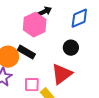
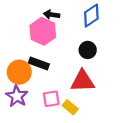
black arrow: (45, 11) -> (52, 15), turned -136
red triangle: (62, 74) -> (83, 81), turned 45

